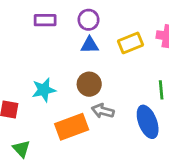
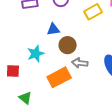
blue triangle: (90, 45) -> (53, 29), moved

